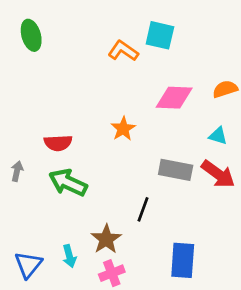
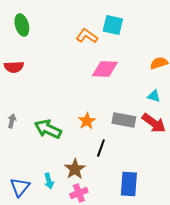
pink diamond: (174, 98) -> (105, 69), moved
orange star: (123, 129) -> (87, 121), moved
red semicircle: (58, 143) -> (14, 67), moved

